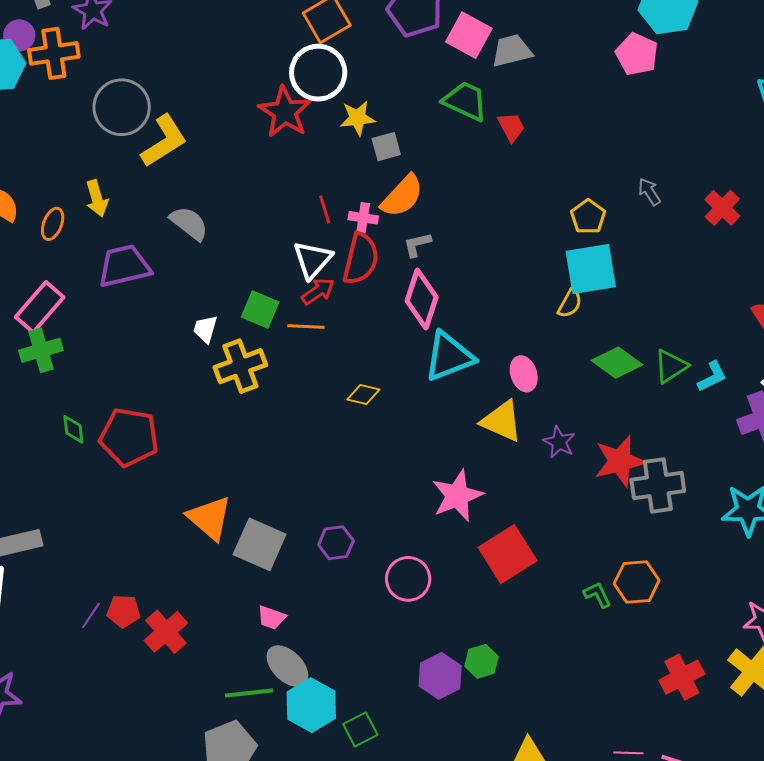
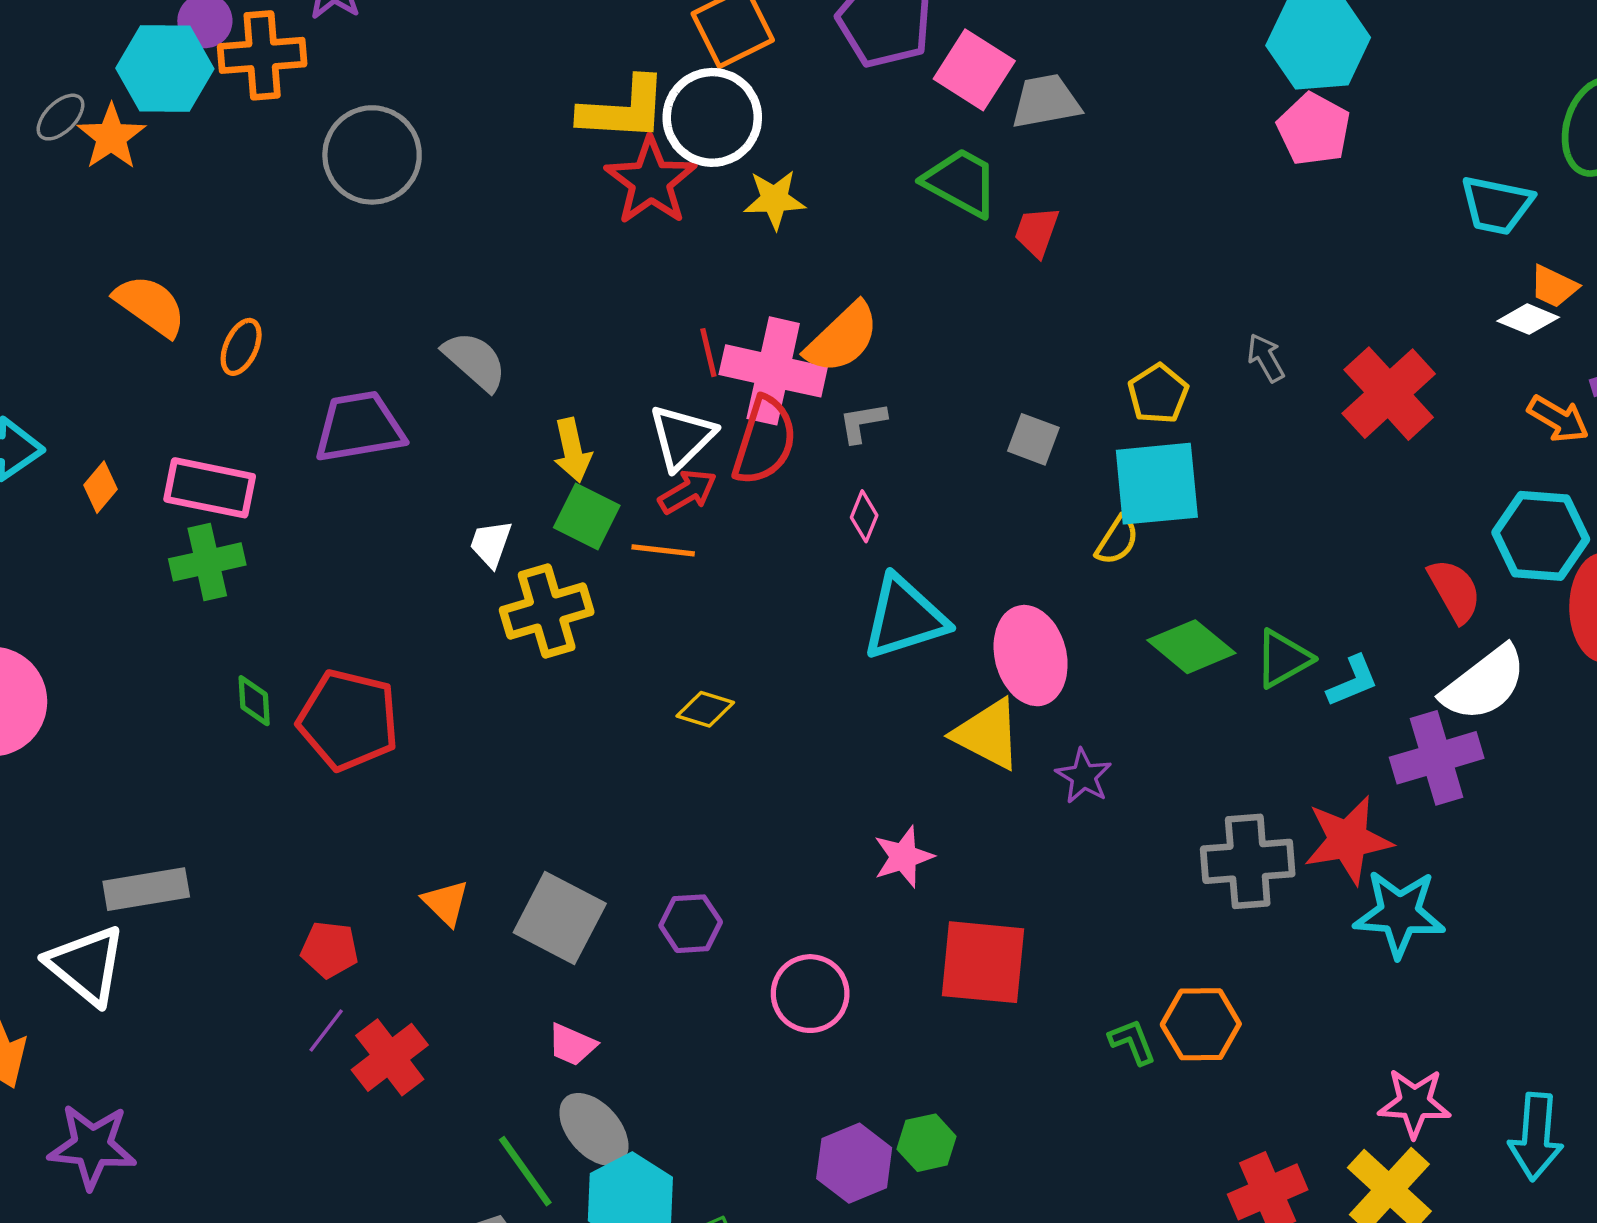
pink pentagon: (637, 54) -> (1314, 129), moved
red trapezoid: (511, 127) -> (1037, 232), turned -136
yellow L-shape: (164, 141) -> (623, 109), moved, turned 32
gray square: (386, 147) -> (1033, 439), moved, turned 32
yellow arrow: (97, 198) -> (572, 450), moved
red cross: (722, 208) -> (1389, 394), size x1.5
pink cross: (363, 218) -> (773, 371), size x2.0
pink diamond: (422, 299) -> (864, 516), size x0.5
pink rectangle: (40, 307) -> (210, 488), turned 57
pink ellipse: (524, 374) -> (1031, 656), size x1.6
yellow diamond: (363, 394) -> (705, 709), moved
red star: (620, 461) -> (1348, 840), moved
pink star: (457, 496) -> (903, 857), size x0.7
orange triangle: (210, 518) -> (446, 903), moved, size x0.6
red square: (508, 554) -> (983, 962), turned 34
red pentagon: (123, 611) -> (330, 950), moved
purple line: (91, 615) -> (326, 1030), moved
green line: (249, 693) -> (525, 1171), turned 57

